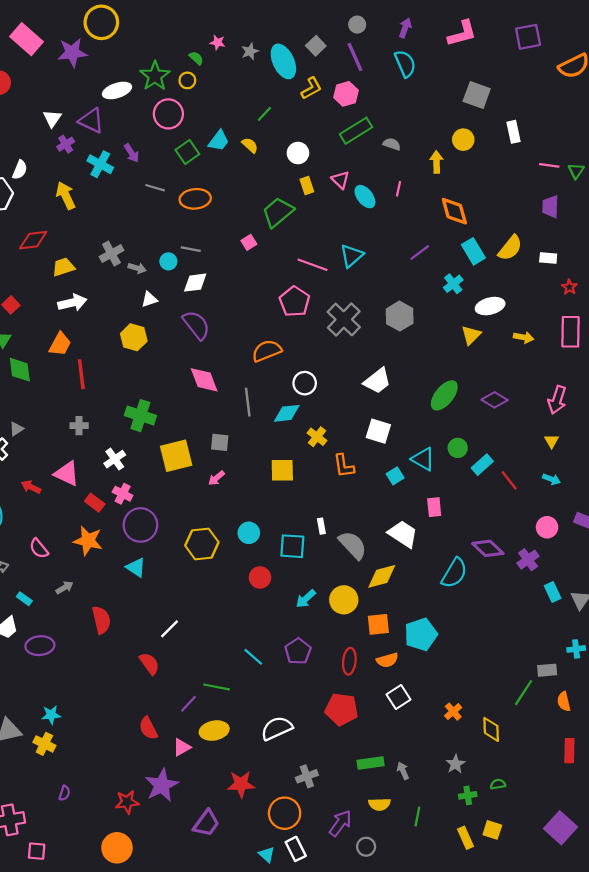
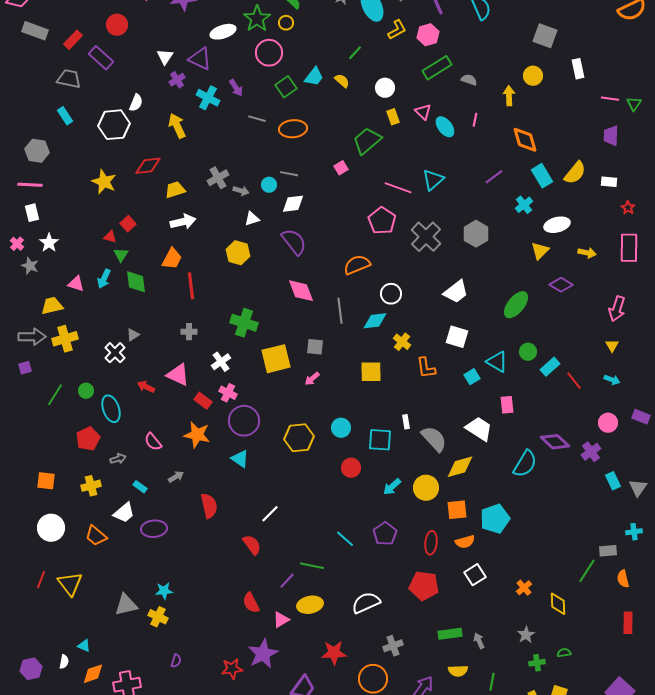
purple diamond: (495, 400) -> (561, 285), moved

